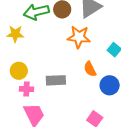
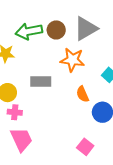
gray rectangle: (56, 80) -> (41, 81), moved

